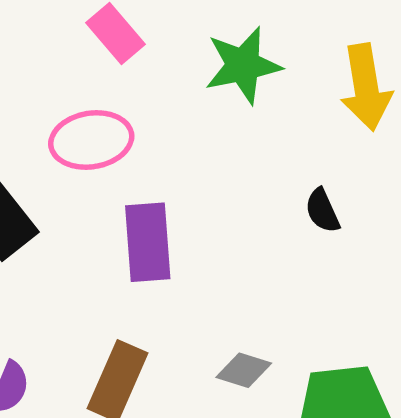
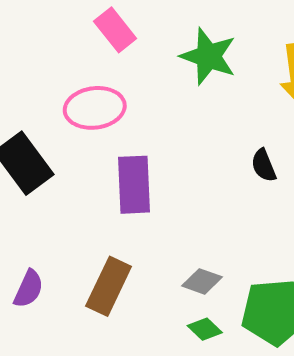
green star: (243, 65) -> (208, 56), turned 30

